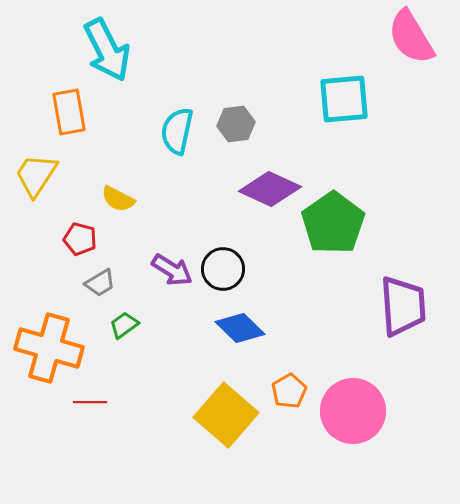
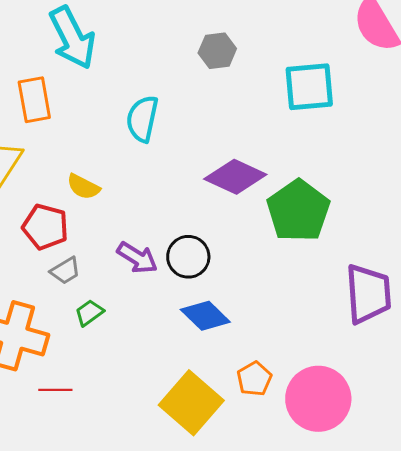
gray hexagon: (236, 124) -> (217, 51), moved
red pentagon: (80, 239) -> (45, 227), size x1.4

